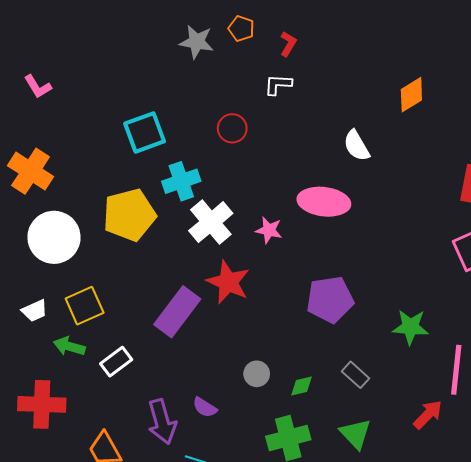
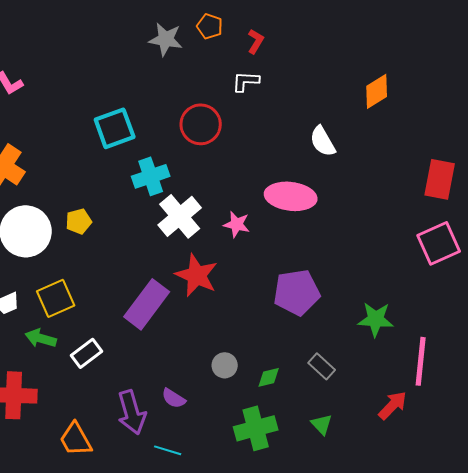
red circle: (232, 128) -> (201, 124), size x1.4
yellow pentagon: (129, 215) -> (79, 221), moved, size x0.5
green triangle: (355, 434) -> (322, 424), size x0.7

